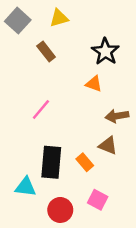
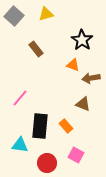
brown rectangle: (46, 52) -> (36, 49), moved
pink line: (41, 109) -> (20, 98), moved
brown arrow: (117, 116) -> (91, 78), moved
brown triangle: (108, 146) -> (83, 104), moved

